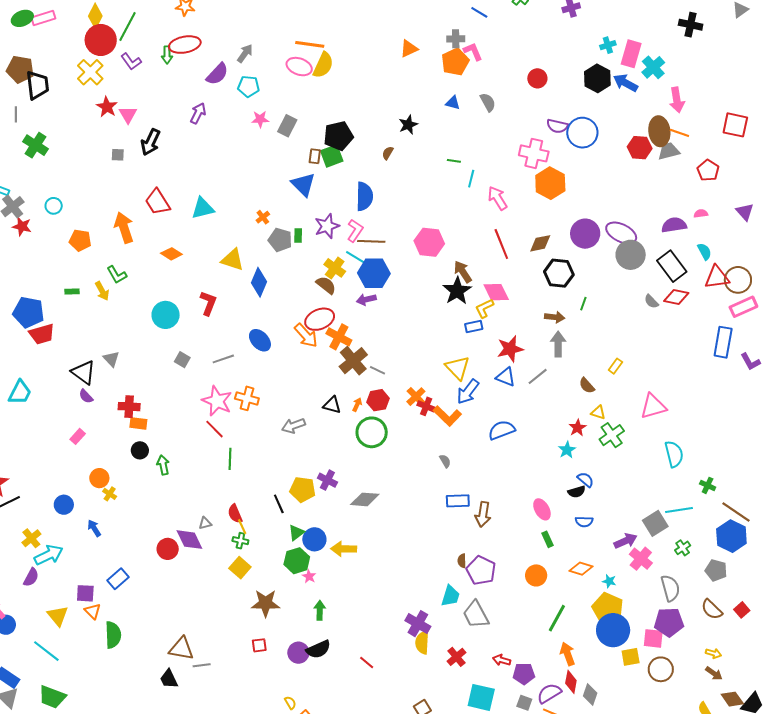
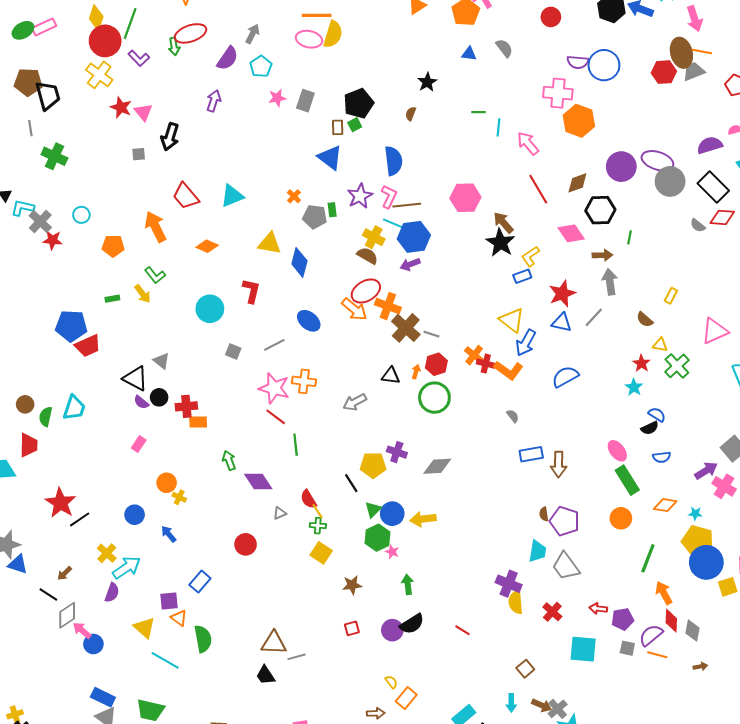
cyan pentagon: (249, 86) -> (261, 67), turned -30
green square: (332, 156) -> (355, 125), size x0.6
pink diamond: (496, 292) -> (571, 233), moved
black circle: (140, 450) -> (159, 397), moved
green rectangle: (547, 539) -> (627, 480), size x1.8
purple diamond: (189, 540) -> (258, 482), moved
brown star: (266, 603) -> (352, 585), size x0.7
cyan line: (46, 651) -> (165, 660), moved

